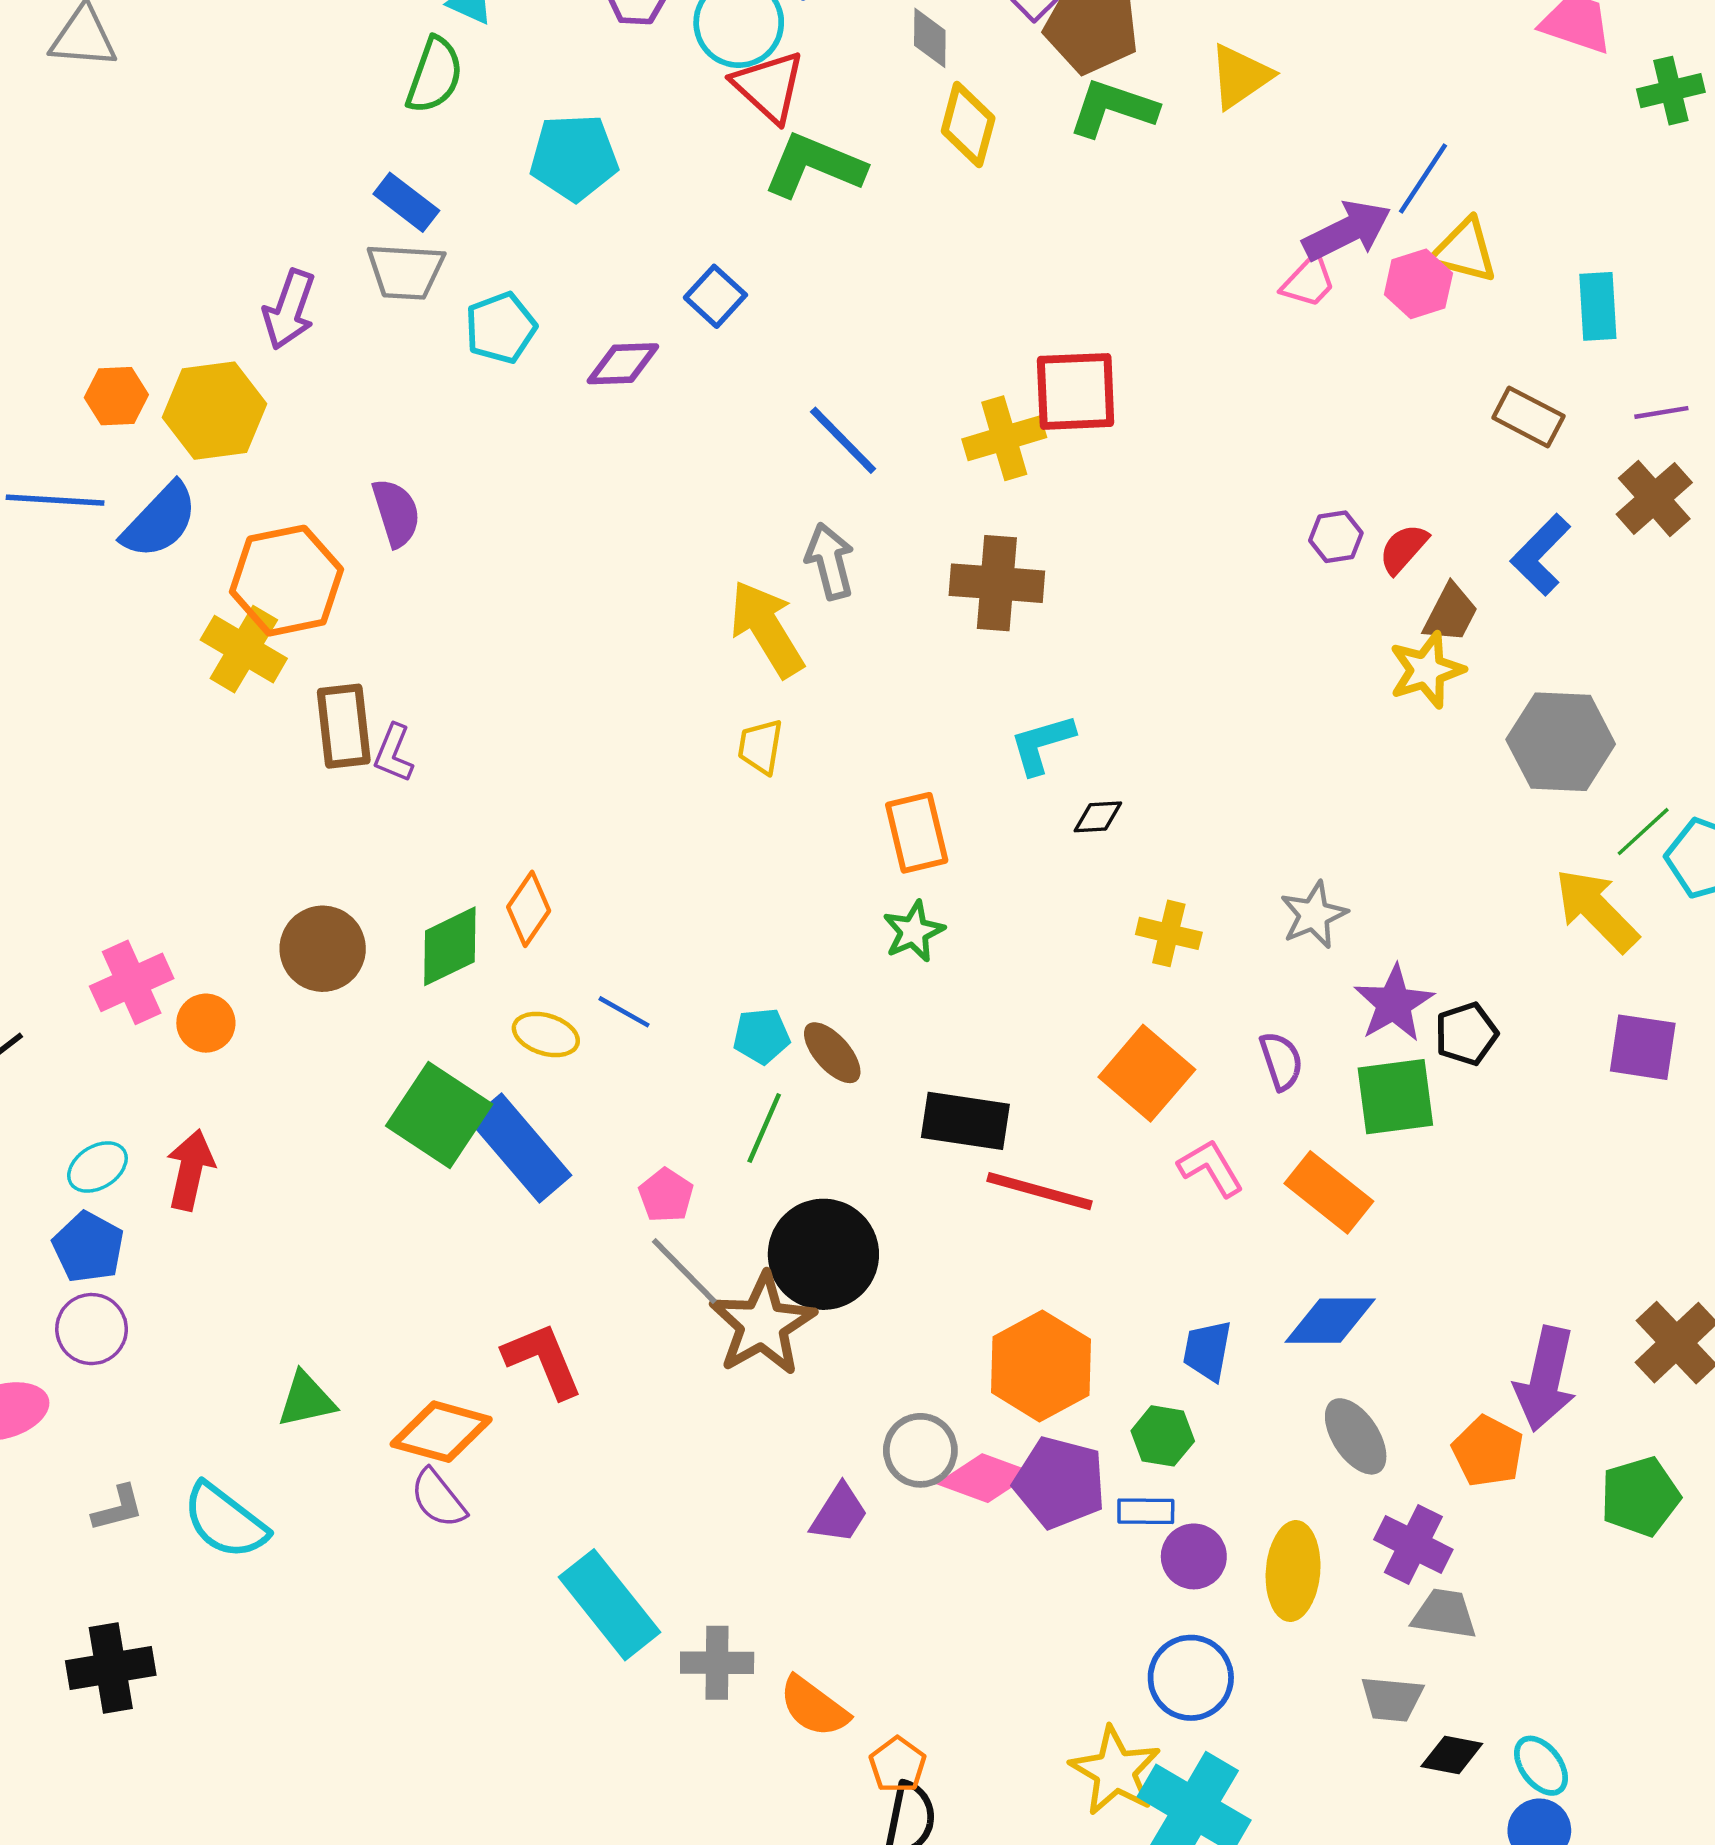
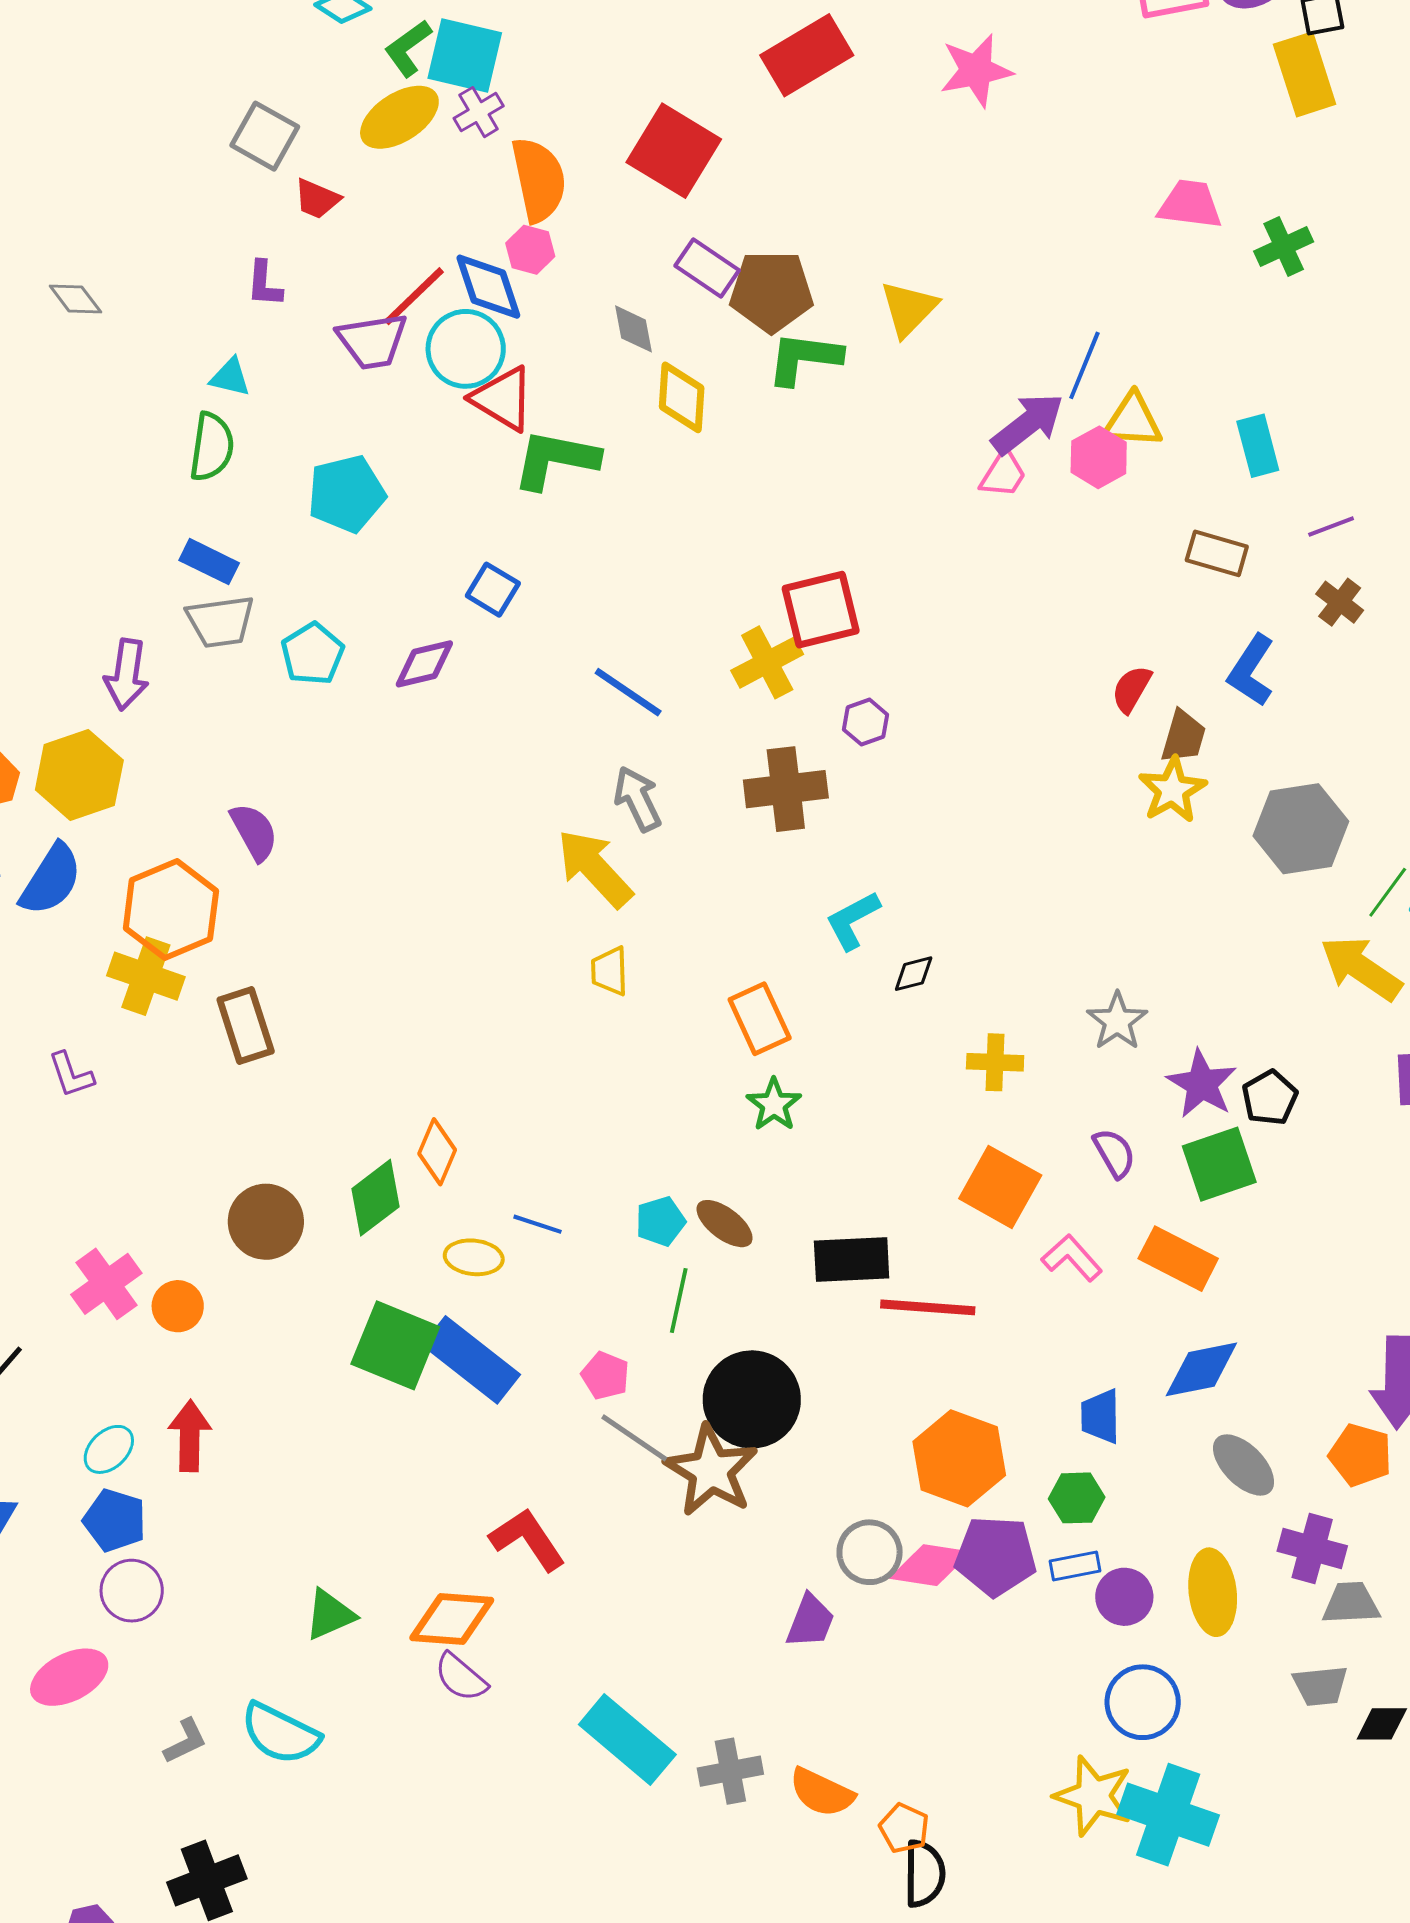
brown cross: (1654, 498) -> (1340, 602), size x0.7
purple hexagon: (1336, 537) -> (865, 722), moved
purple L-shape: (394, 753) -> (71, 1075), moved, turned -30

